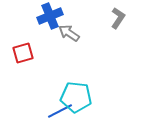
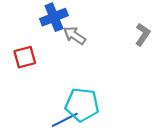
gray L-shape: (118, 18) -> (143, 34), moved

